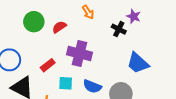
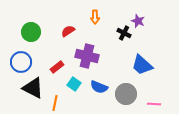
orange arrow: (88, 12) -> (95, 17), turned 32
green circle: (34, 22) -> (31, 32), moved
cyan square: (66, 83) -> (74, 84), turned 32

